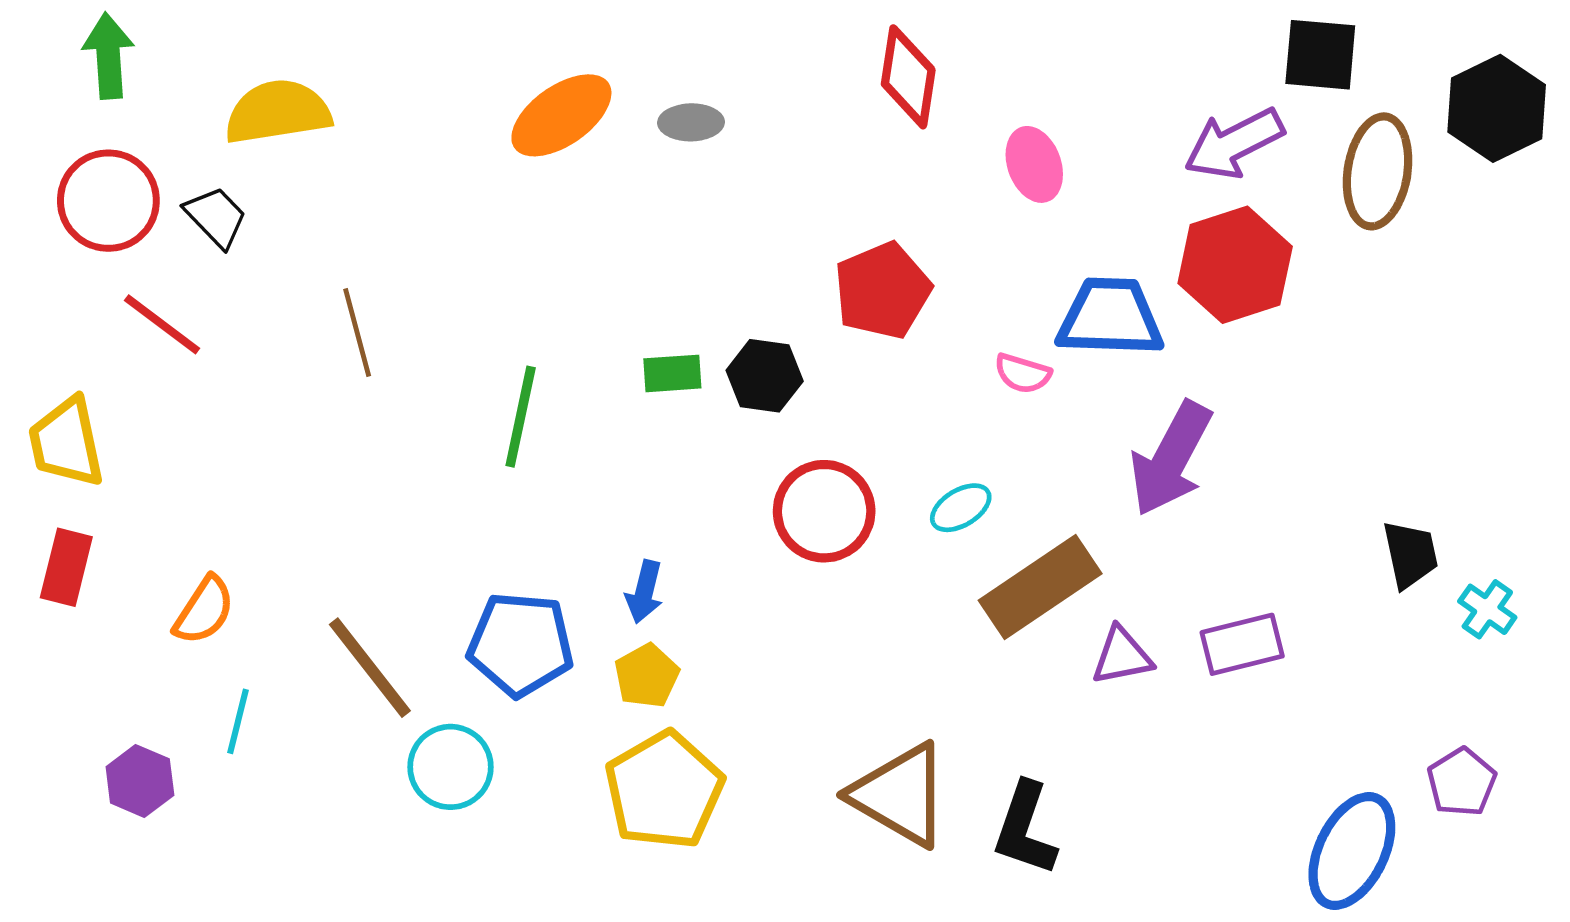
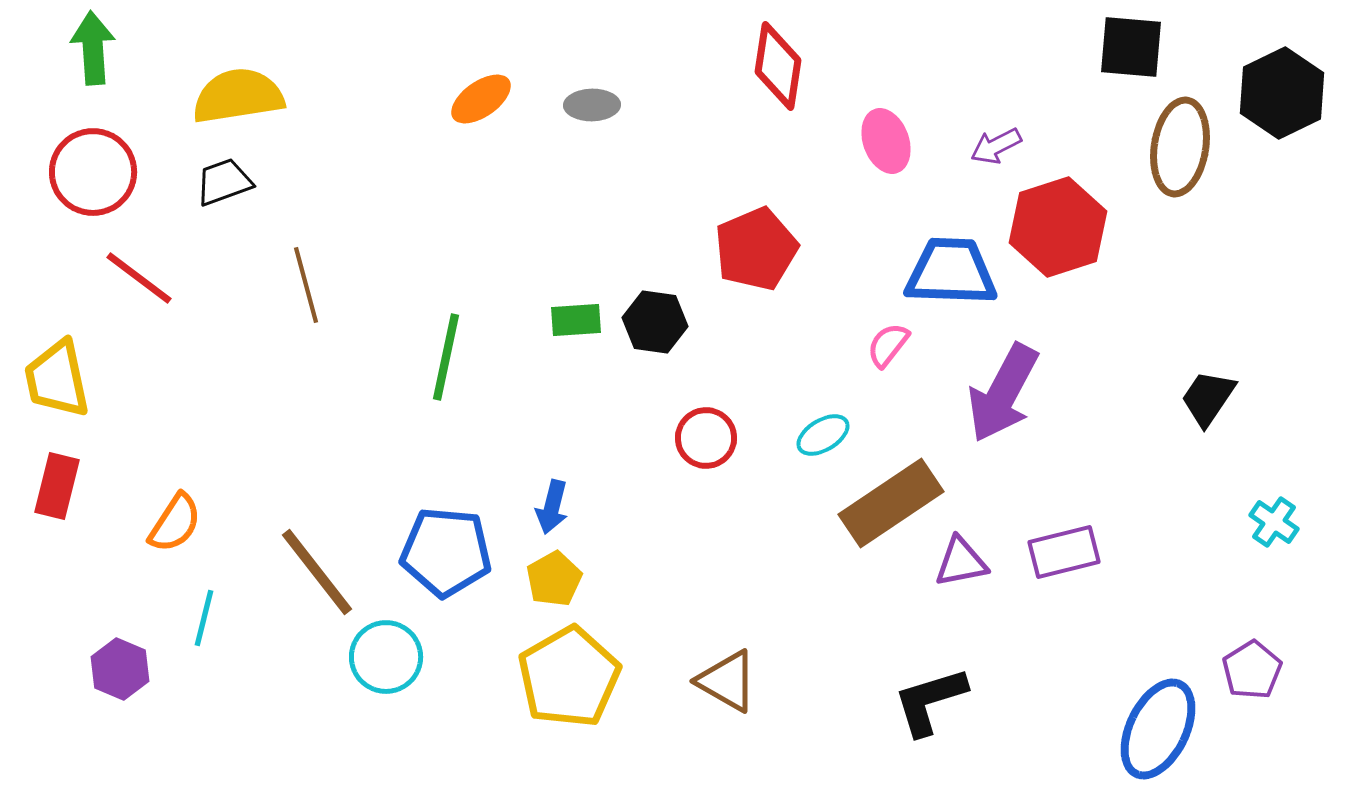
orange ellipse: (561, 115) -> (481, 99), size x0.7
purple arrow: (1234, 143) -> (996, 146), moved, size x0.6
black trapezoid: (216, 217) -> (224, 182), moved, turned -66
pink semicircle: (1023, 373) -> (888, 345), moved, turned 111
red circle: (824, 511) -> (706, 438), size x0.7
black trapezoid: (1410, 554) -> (1208, 398), moved, turned -134
brown triangle: (900, 795) -> (727, 681), moved, size x0.7
black L-shape: (1025, 829) -> (930, 701), moved, turned 54

